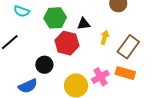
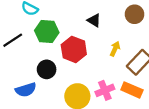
green hexagon: (55, 18) -> (47, 31), moved
black triangle: (84, 24) -> (94, 20), moved, turned 32

